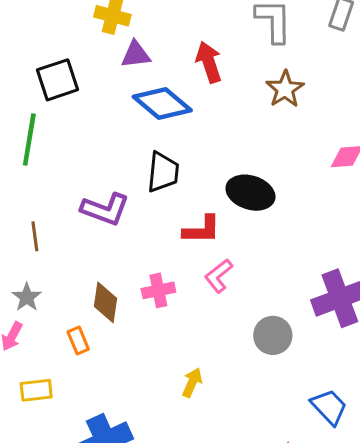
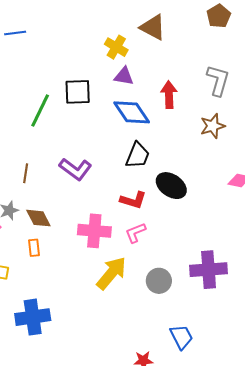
black square: (58, 80) -> (78, 92), moved
black trapezoid: (163, 172) -> (138, 155), moved
pink cross: (158, 290) -> (94, 231), size x1.5
brown diamond: (105, 302) -> (38, 218), moved, turned -52
yellow arrow: (192, 383) -> (111, 273), moved, size x1.8

